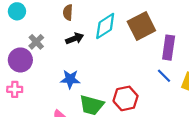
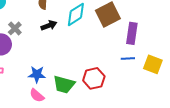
blue line: (164, 76) -> (128, 58), turned -48
blue star: (70, 79) -> (37, 74), moved

